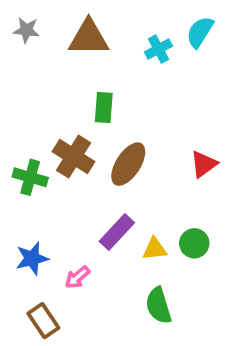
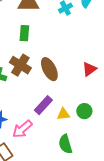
green rectangle: (104, 108) -> (24, 33), moved
brown ellipse: (128, 164) -> (49, 69), turned -60
pink arrow: (77, 277) -> (22, 129), size x1.5

